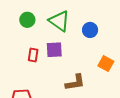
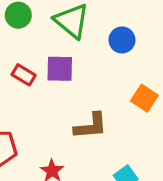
red rectangle: (33, 55) -> (24, 75), turned -72

